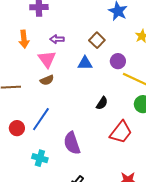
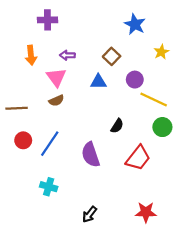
red circle: (17, 128) -> (23, 140), moved
purple semicircle: (72, 143) -> (91, 155), moved

